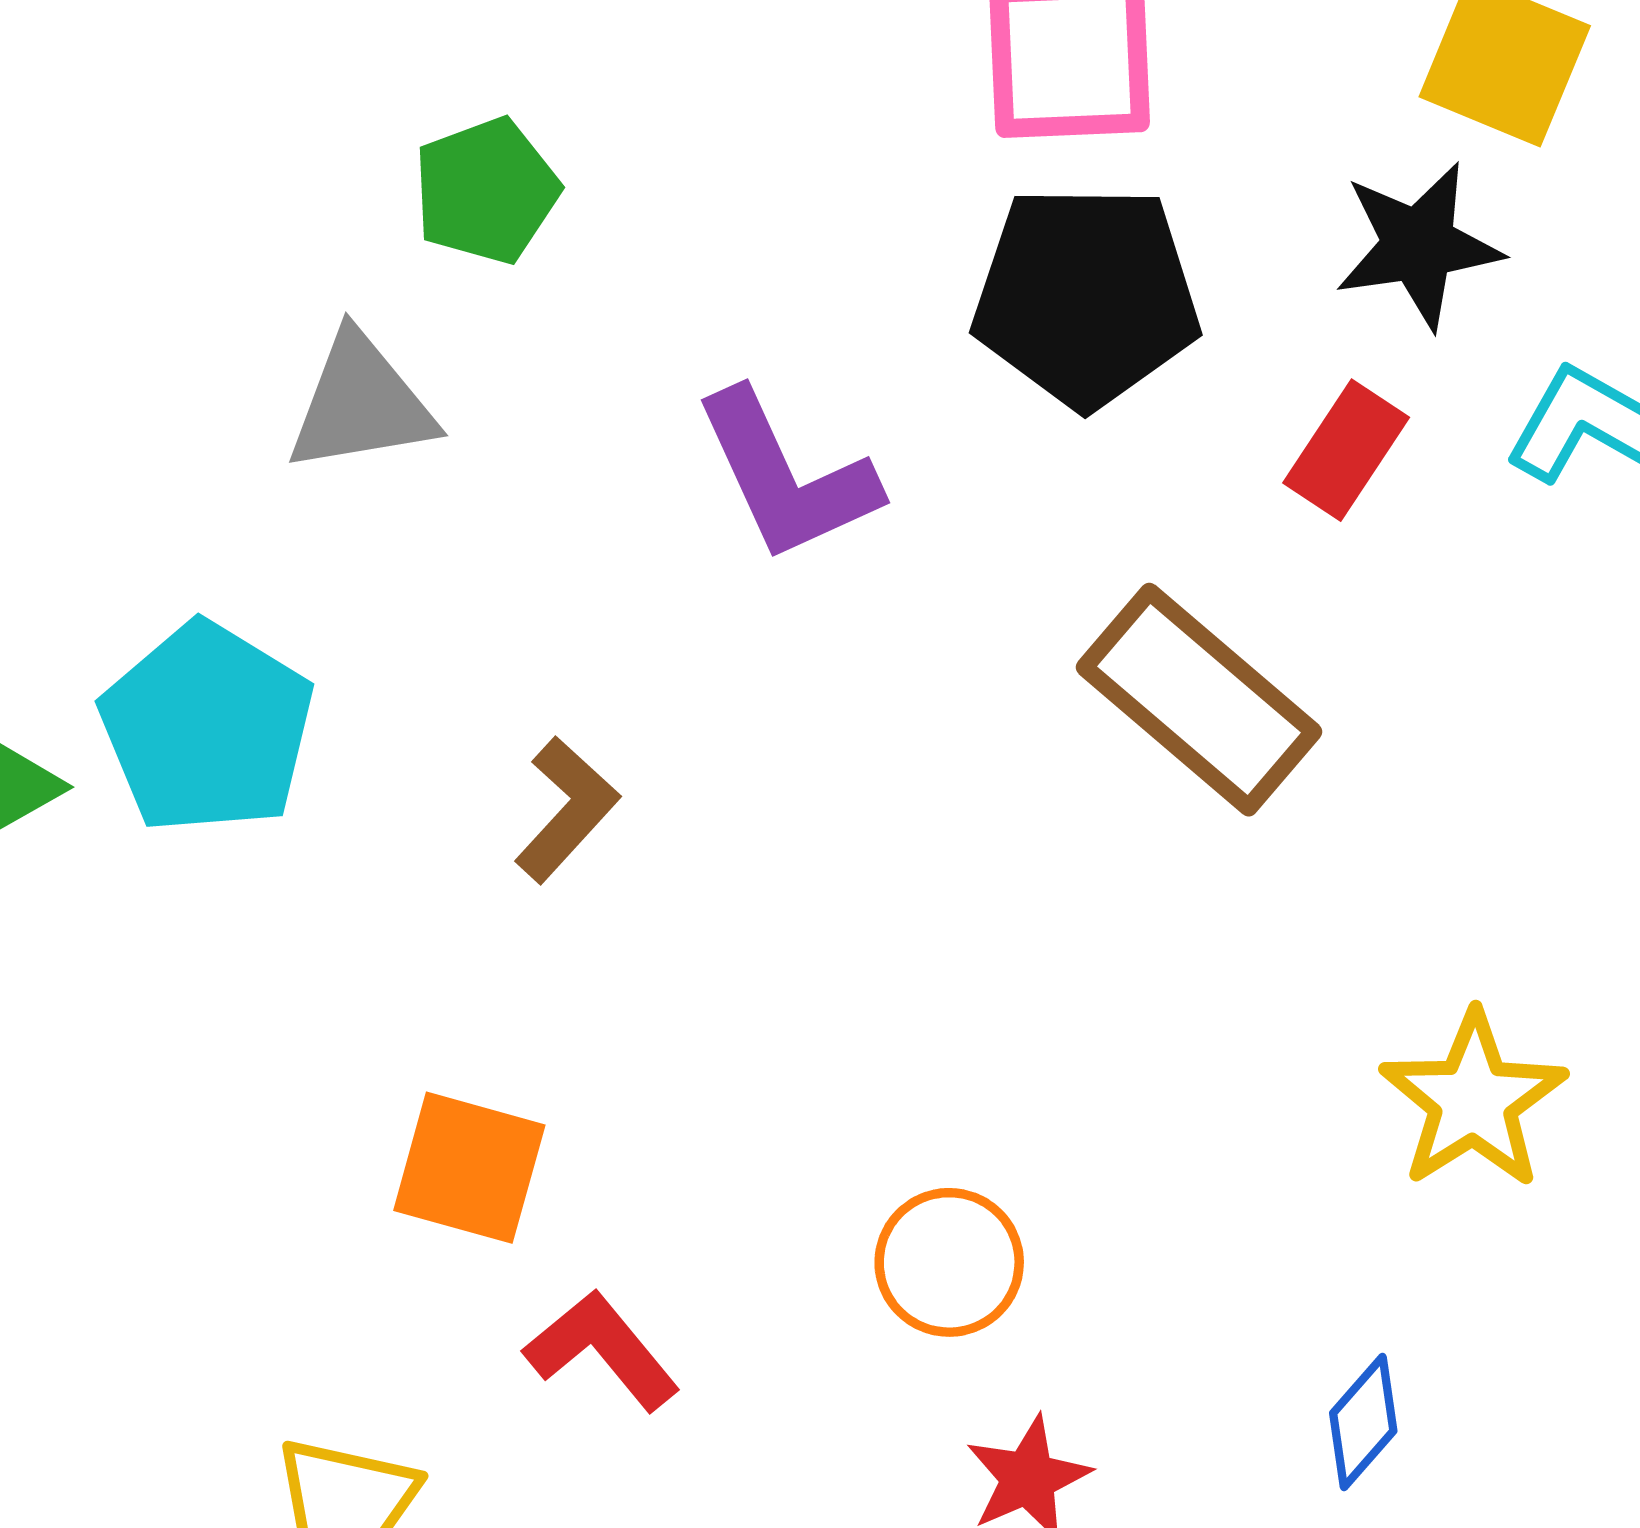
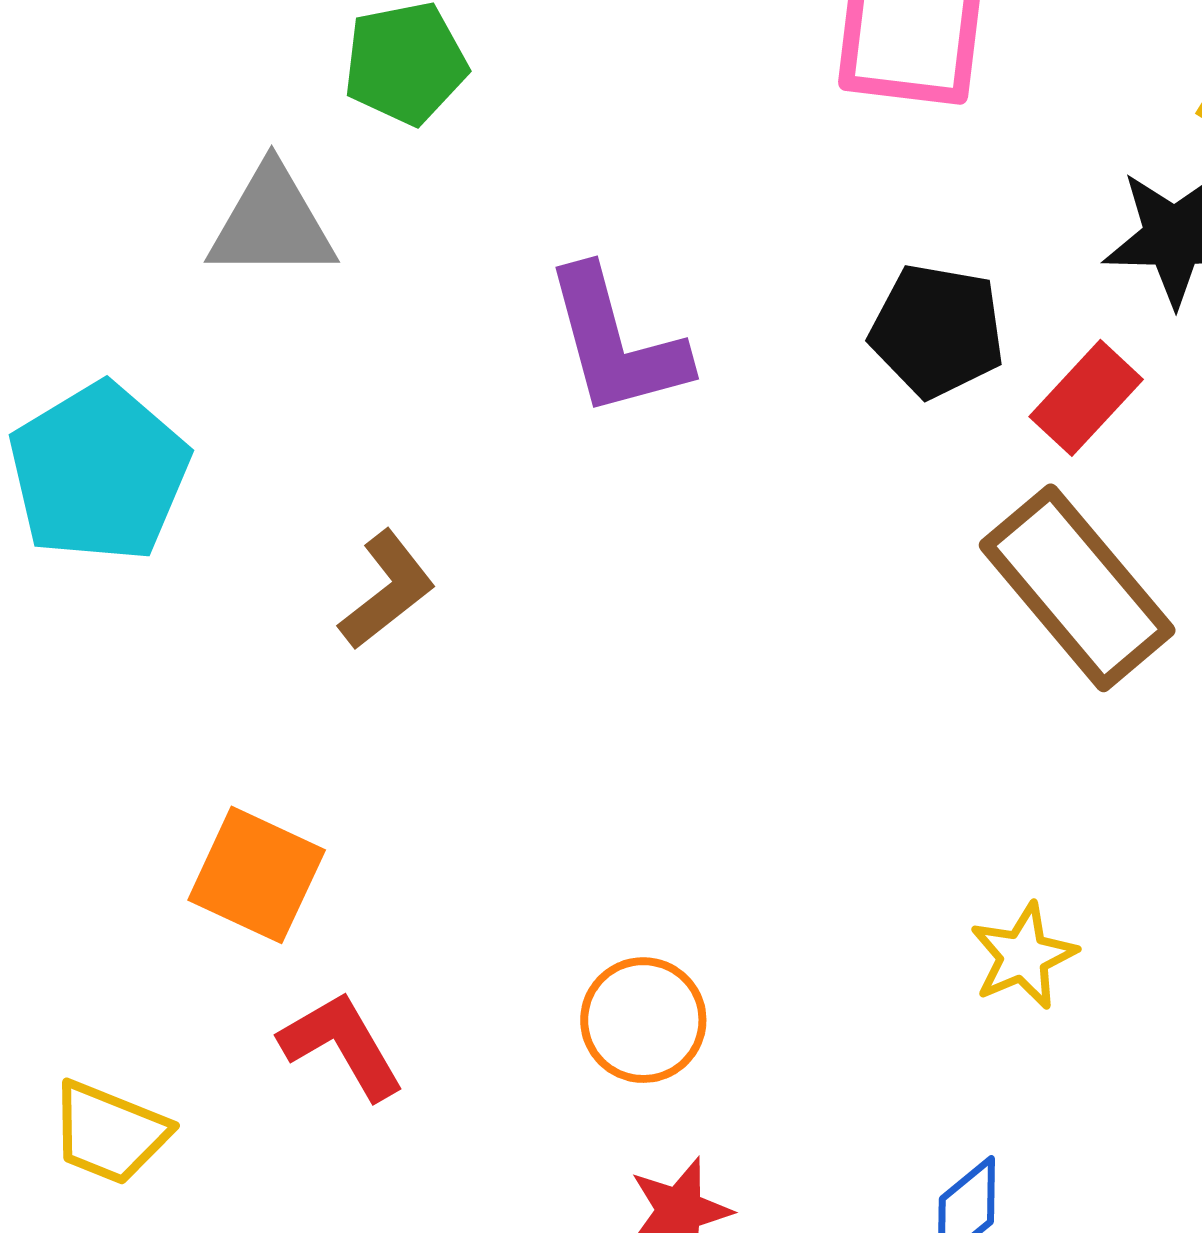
black pentagon: (1086, 296) -> (937, 331), moved, size x0.7
brown rectangle: (1199, 700) -> (1077, 588), moved
yellow star: (1473, 1100) -> (1023, 956), moved, size x0.7

